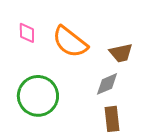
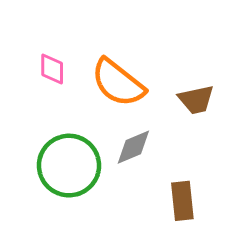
gray diamond: (107, 84) -> (133, 147), moved

